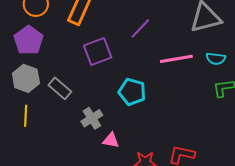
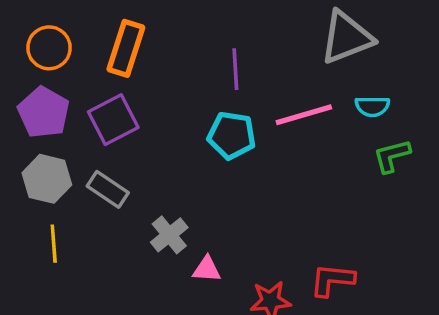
purple line: (140, 28) -> (235, 69), turned -40
purple square: (98, 51) -> (113, 120), moved
cyan pentagon: (132, 92) -> (232, 135), moved

